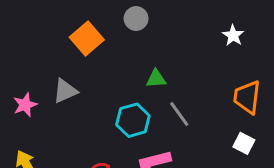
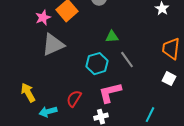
gray triangle: (65, 91) -> (53, 45), size x1.4
pink star: (25, 105) -> (43, 18), moved

